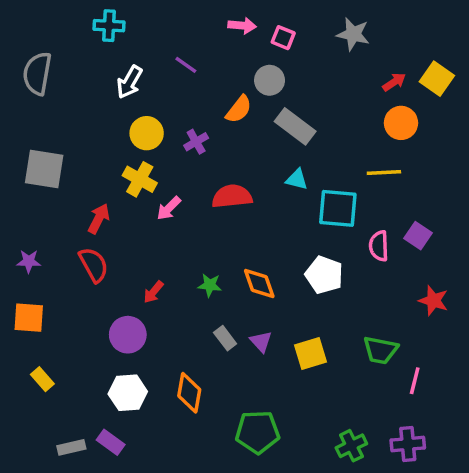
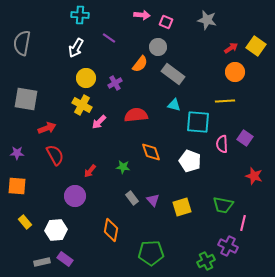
cyan cross: (109, 26) -> (80, 15), moved
red arrow: (99, 219) -> (47, 128), moved, turned 42
orange diamond: (259, 283) -> (151, 152), moved
white hexagon: (128, 393) -> (56, 230), moved
purple cross: (408, 444) -> (228, 246), moved, turned 30

